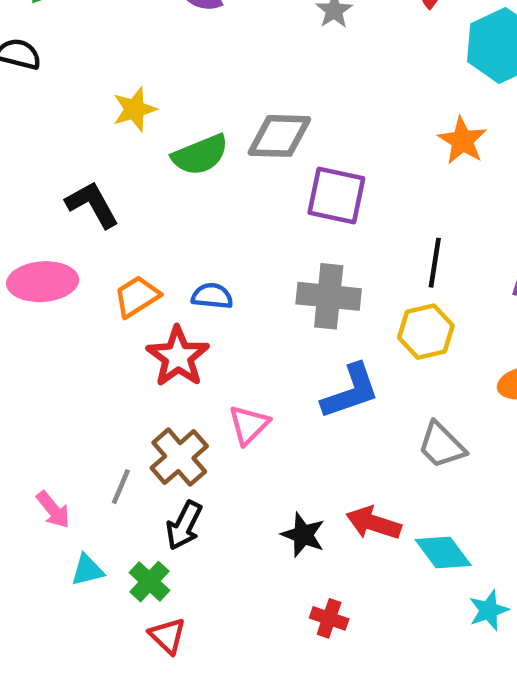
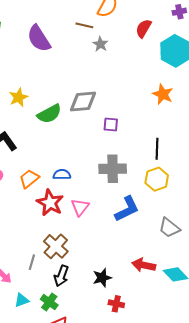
purple square: (336, 195) -> (111, 125), size x0.6
pink triangle: (249, 425) -> (80, 207), moved
black star: (303, 535) -> (102, 278), moved, turned -30
red cross: (329, 618) -> (116, 304), moved

